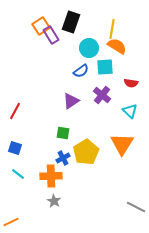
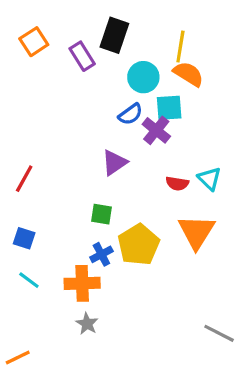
orange square: (41, 26) -> (34, 42), moved
red semicircle: (131, 83) -> (177, 183), moved
purple cross: (102, 95) -> (156, 130), moved

